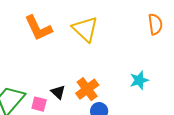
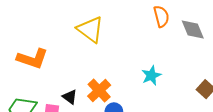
orange L-shape: (38, 28) -> (32, 59), moved, turned -40

